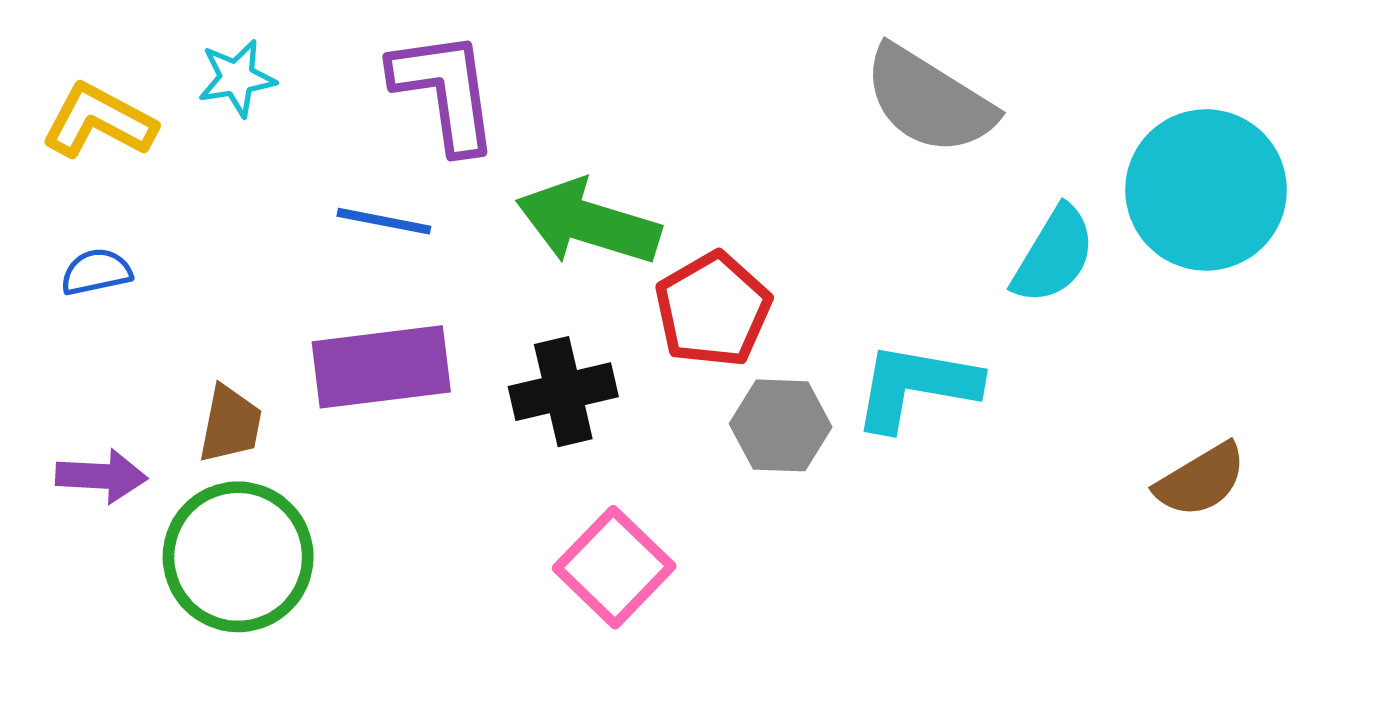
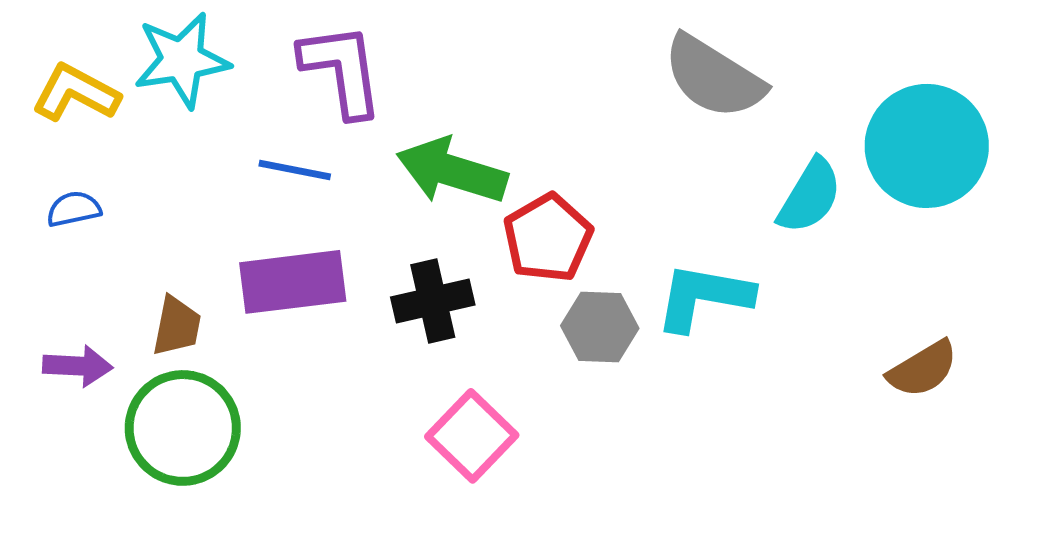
cyan star: (237, 78) -> (182, 60), size x1.6

